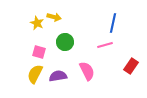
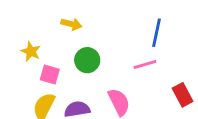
yellow star: (37, 23) -> (31, 51), moved
red rectangle: (131, 66) -> (183, 95), turned -63

